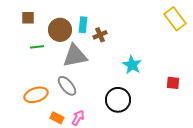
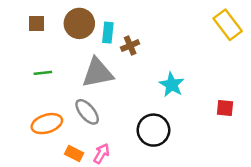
brown circle: (60, 30) -> (79, 23), moved
green line: (37, 47) -> (43, 73), moved

